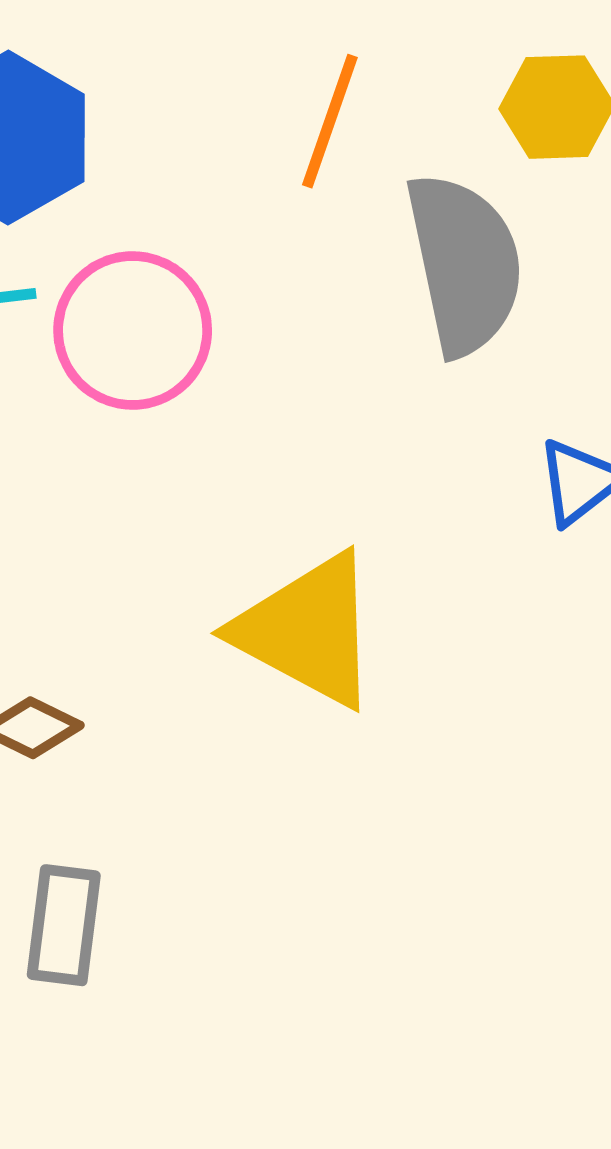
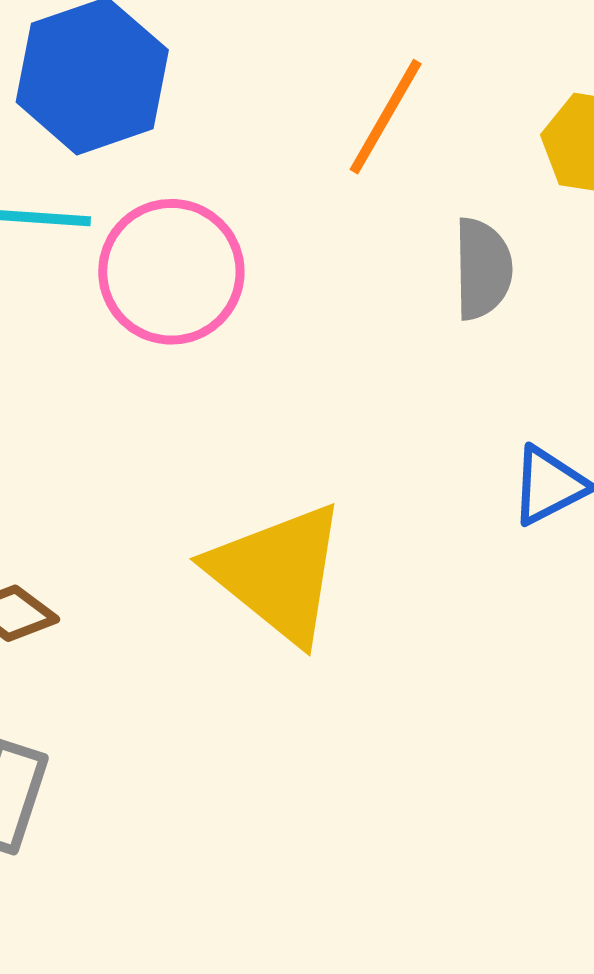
gray semicircle: (464, 264) -> (483, 269), size x0.6

